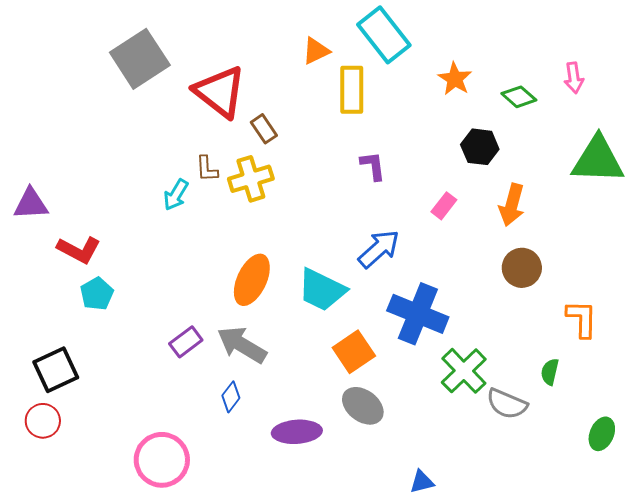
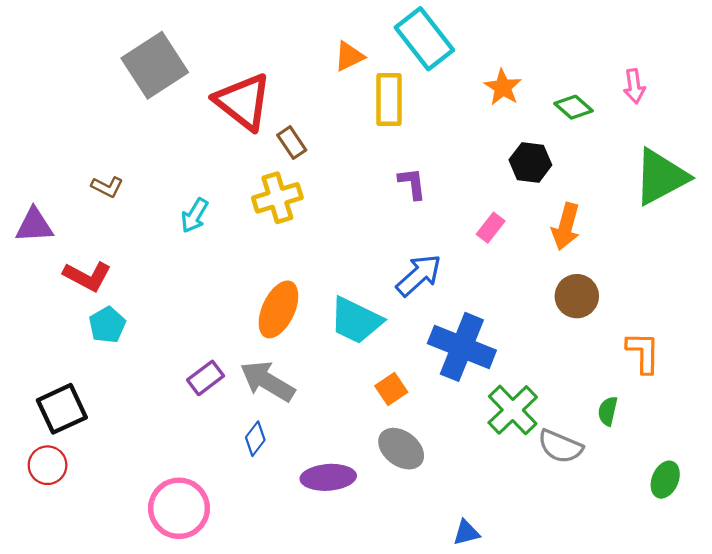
green triangle: (598, 160) -> (661, 177), turned -30
brown L-shape: (207, 169) -> (107, 187), moved, turned -60
orange square: (354, 352) -> (391, 389), size x0.7

